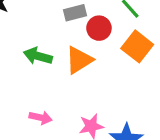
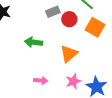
orange triangle: (79, 60) -> (69, 54), moved

